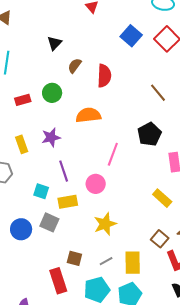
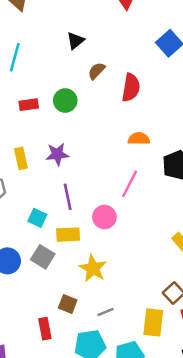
orange semicircle: (88, 115) -> (139, 139), moved, size x0.7
yellow star: (105, 224) -> (93, 268), moved, turned -30
yellow rectangle: (133, 263) -> (153, 322), moved
red rectangle: (58, 281) -> (45, 329), size x0.7

